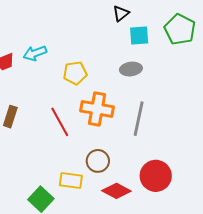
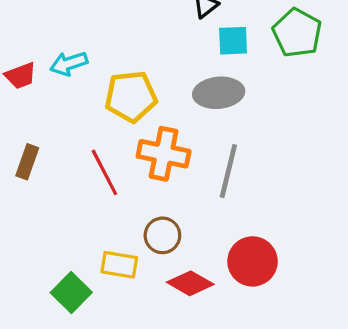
gray ellipse: (131, 69) -> (219, 93), size x1.4
yellow pentagon: (75, 73) -> (131, 97), size x1.4

